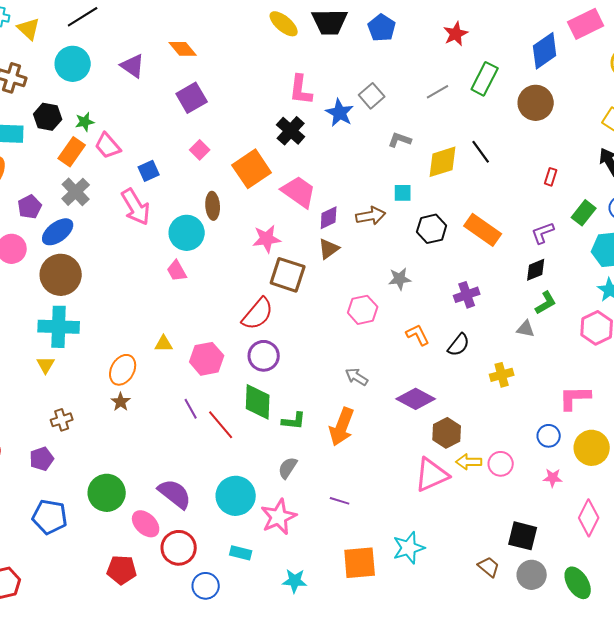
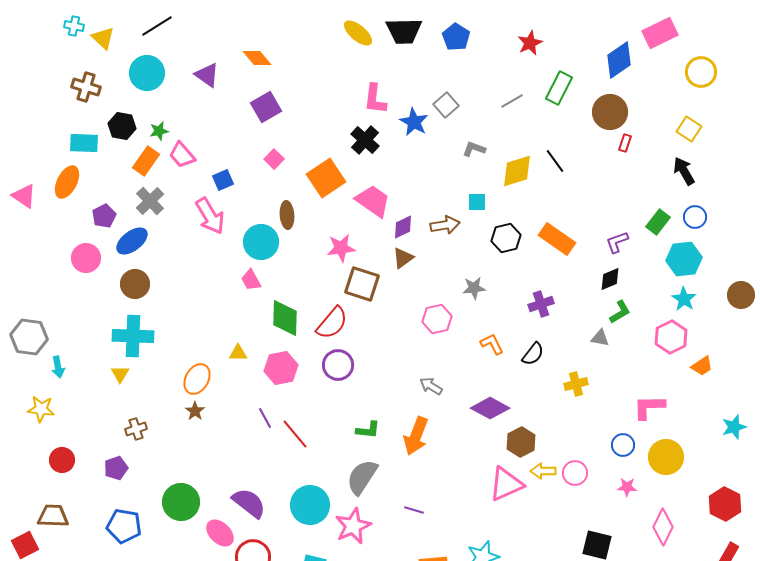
red rectangle: (551, 177) -> (625, 143), moved
brown circle: (61, 275) -> (135, 284), size x0.7
green diamond: (258, 402) -> (285, 318), moved
gray semicircle: (288, 468) -> (362, 477), size x1.6

